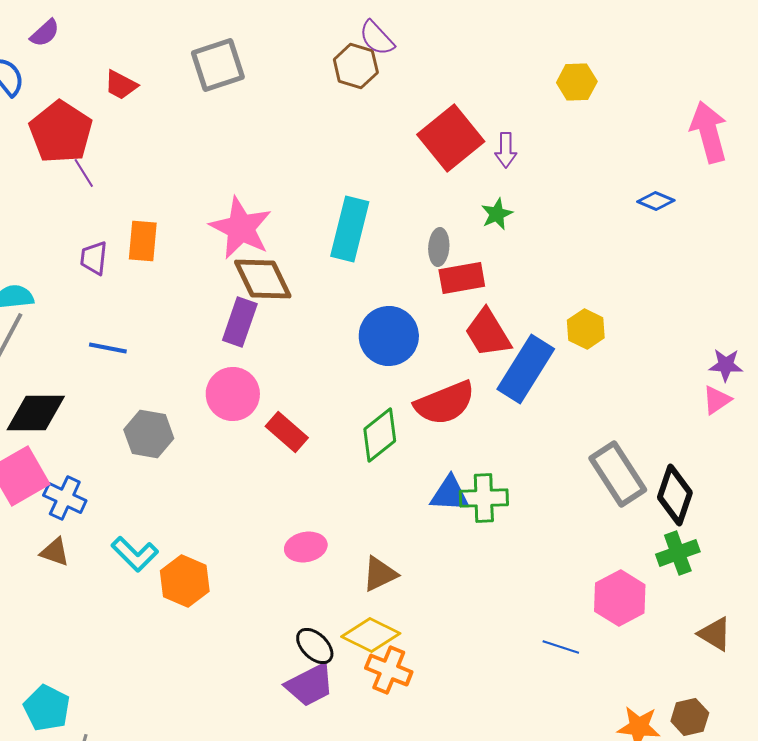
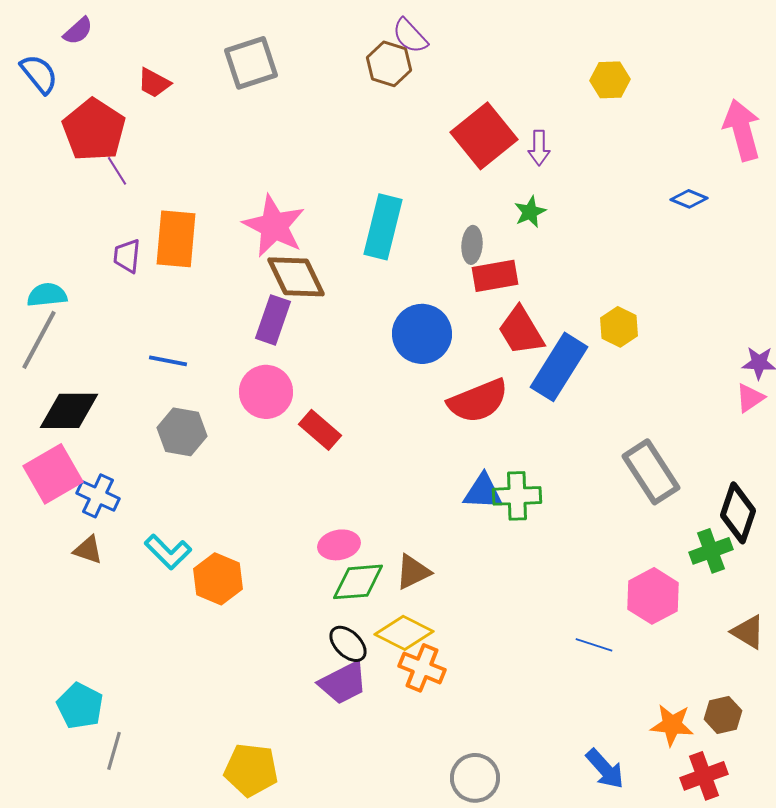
orange rectangle: (143, 241) -> (176, 239), size x1.4
blue line: (108, 348) -> (168, 361), moved
green diamond: (380, 435) -> (358, 582), moved, turned 34
black diamond: (675, 495) -> (738, 513), moved

